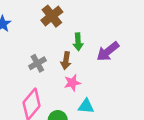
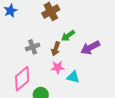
green arrow: (78, 42) -> (68, 36), turned 48
cyan triangle: (86, 106) -> (73, 77), moved

